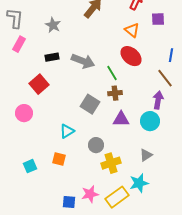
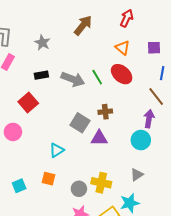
purple square: (158, 19) -> (154, 48), moved
green line: (112, 73) -> (97, 77), moved
purple triangle: (121, 119) -> (99, 138), moved
gray circle: (96, 145) -> (79, 189), moved
yellow cross: (111, 163) -> (101, 183), turned 30

